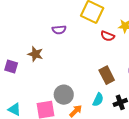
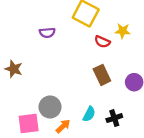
brown star: (35, 54) -> (14, 69), moved
brown rectangle: (107, 75) -> (102, 75), moved

